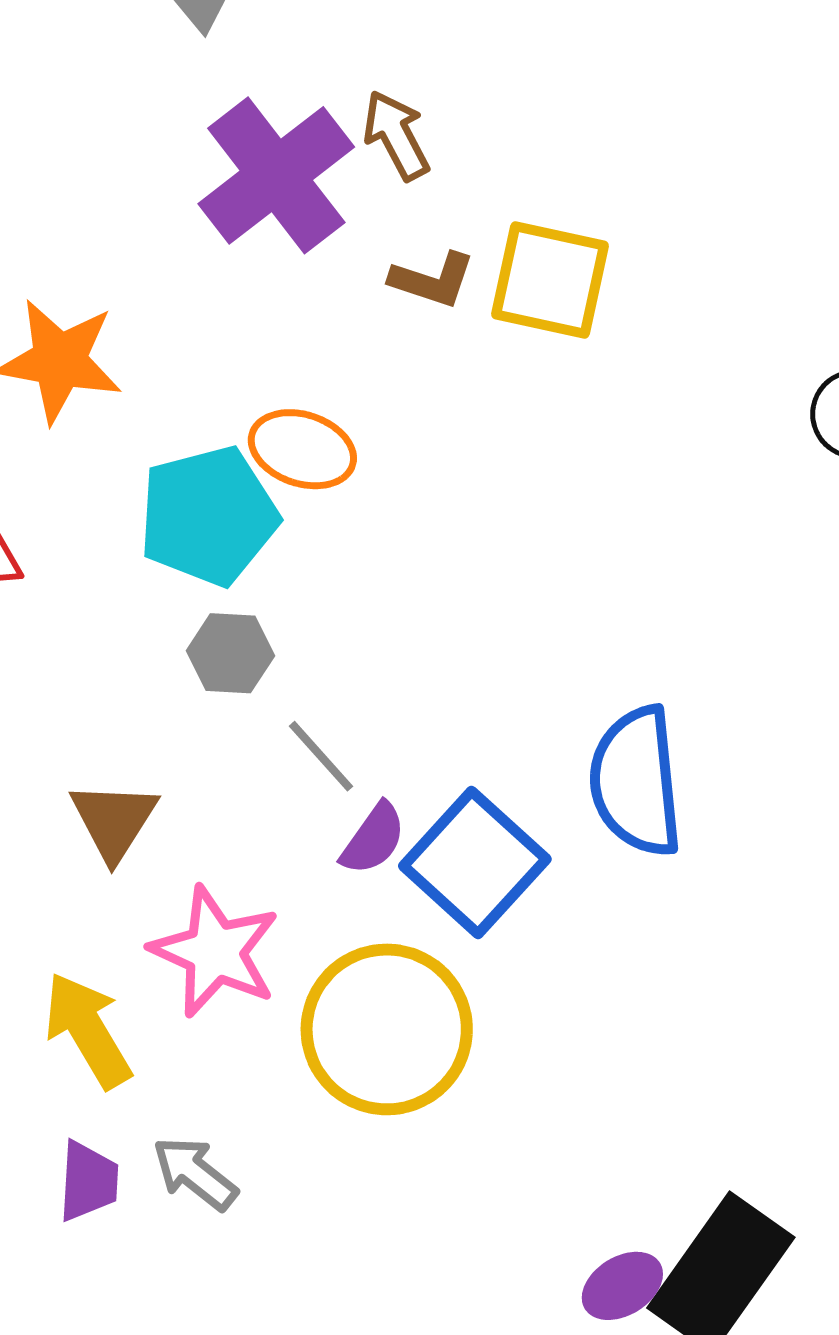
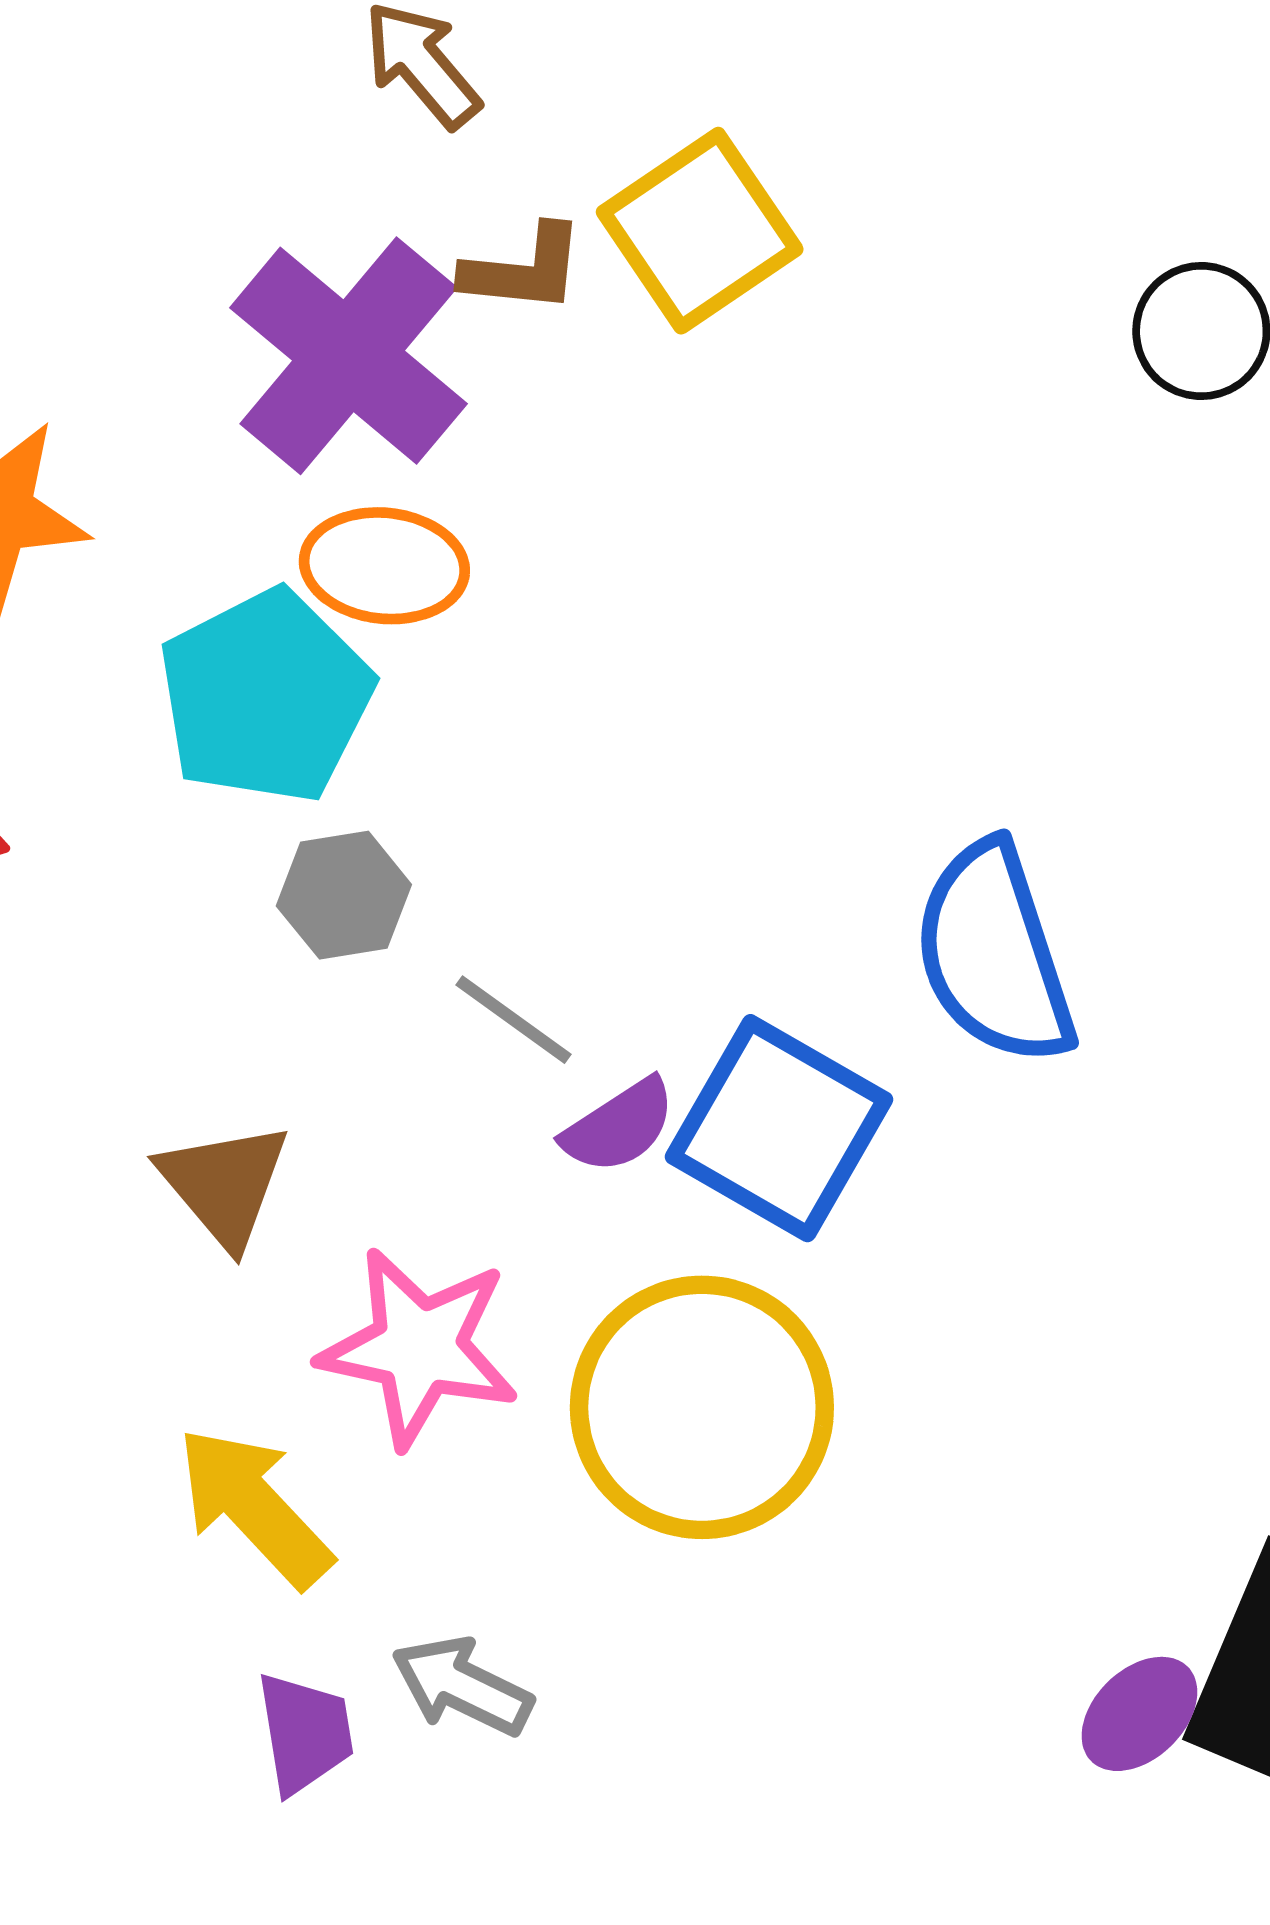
purple cross: (276, 175) -> (348, 356), moved
yellow square: (550, 280) -> (700, 231), turned -34
purple semicircle: (373, 839) -> (619, 1126), turned 34

